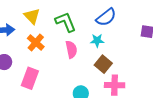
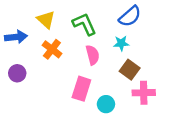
pink rectangle: (30, 78) -> (81, 89), moved

